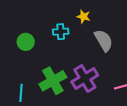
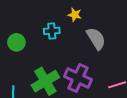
purple cross: (85, 79) -> (78, 78), turned -32

